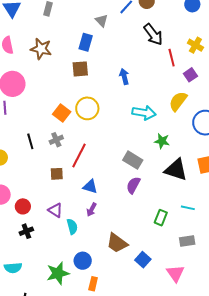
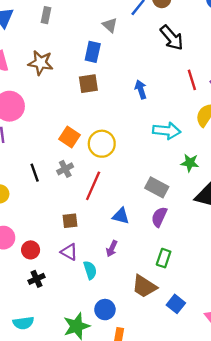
red line: (172, 58) -> (192, 80), moved
yellow circle: (87, 108) -> (102, 144), moved
brown square: (57, 174) -> (70, 221), moved
blue triangle: (90, 187) -> (121, 216), moved
green rectangle: (161, 218) -> (164, 258), moved

